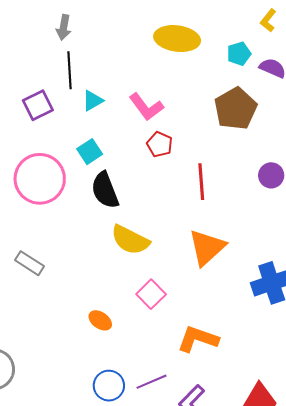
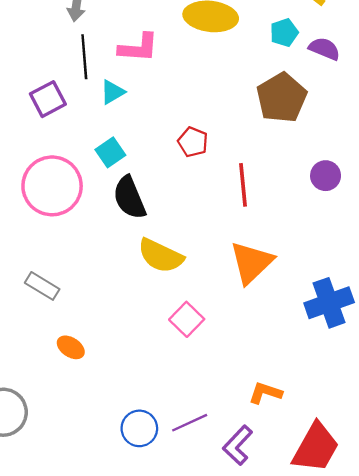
pink L-shape: (146, 107) -> (138, 48), moved, turned -48
orange ellipse: (100, 320) -> (71, 347), moved
orange L-shape: (198, 339) -> (265, 393), moved, size x0.7

